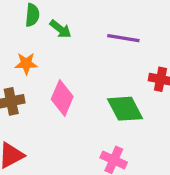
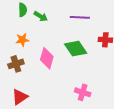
green diamond: (125, 109) -> (76, 49), moved

